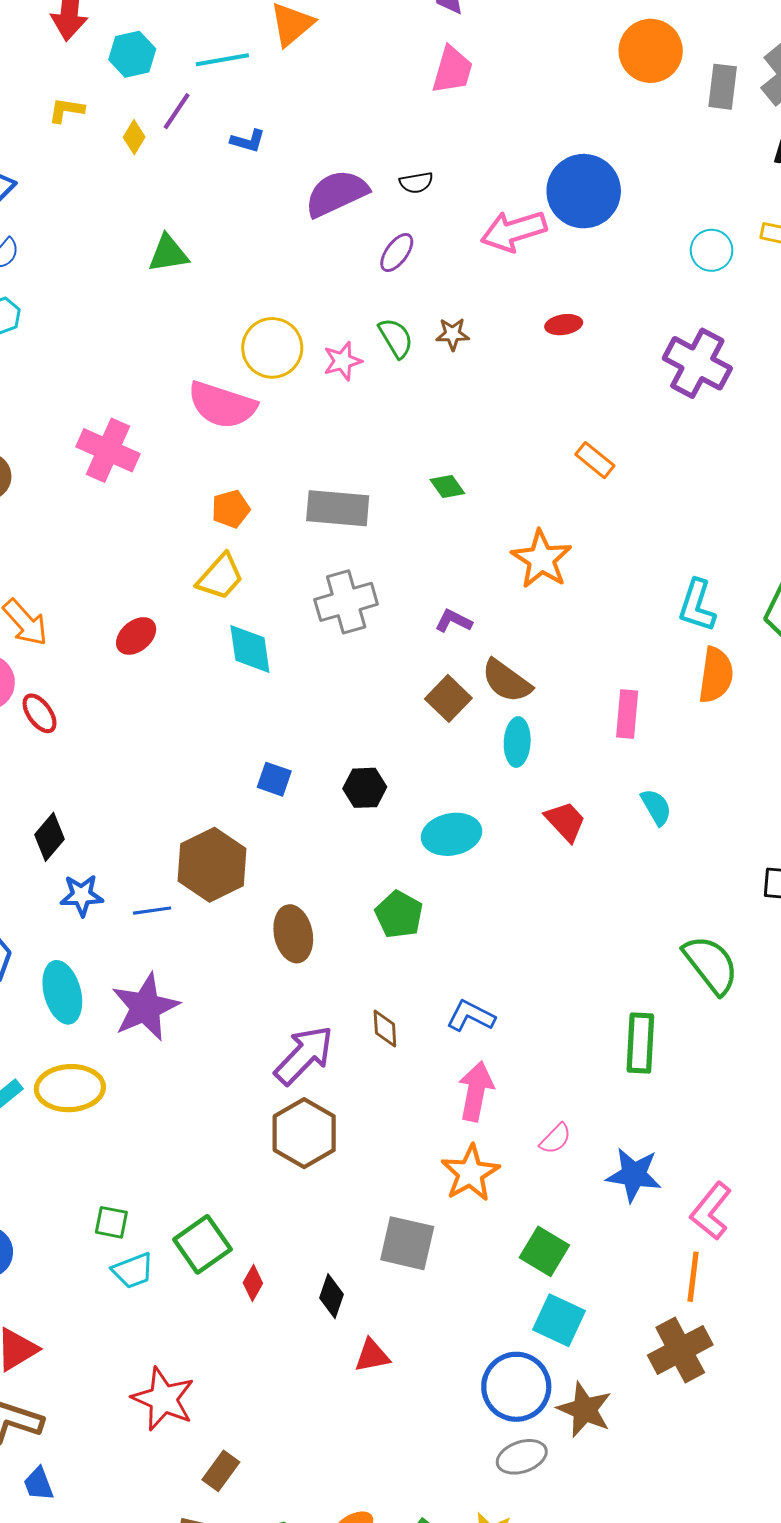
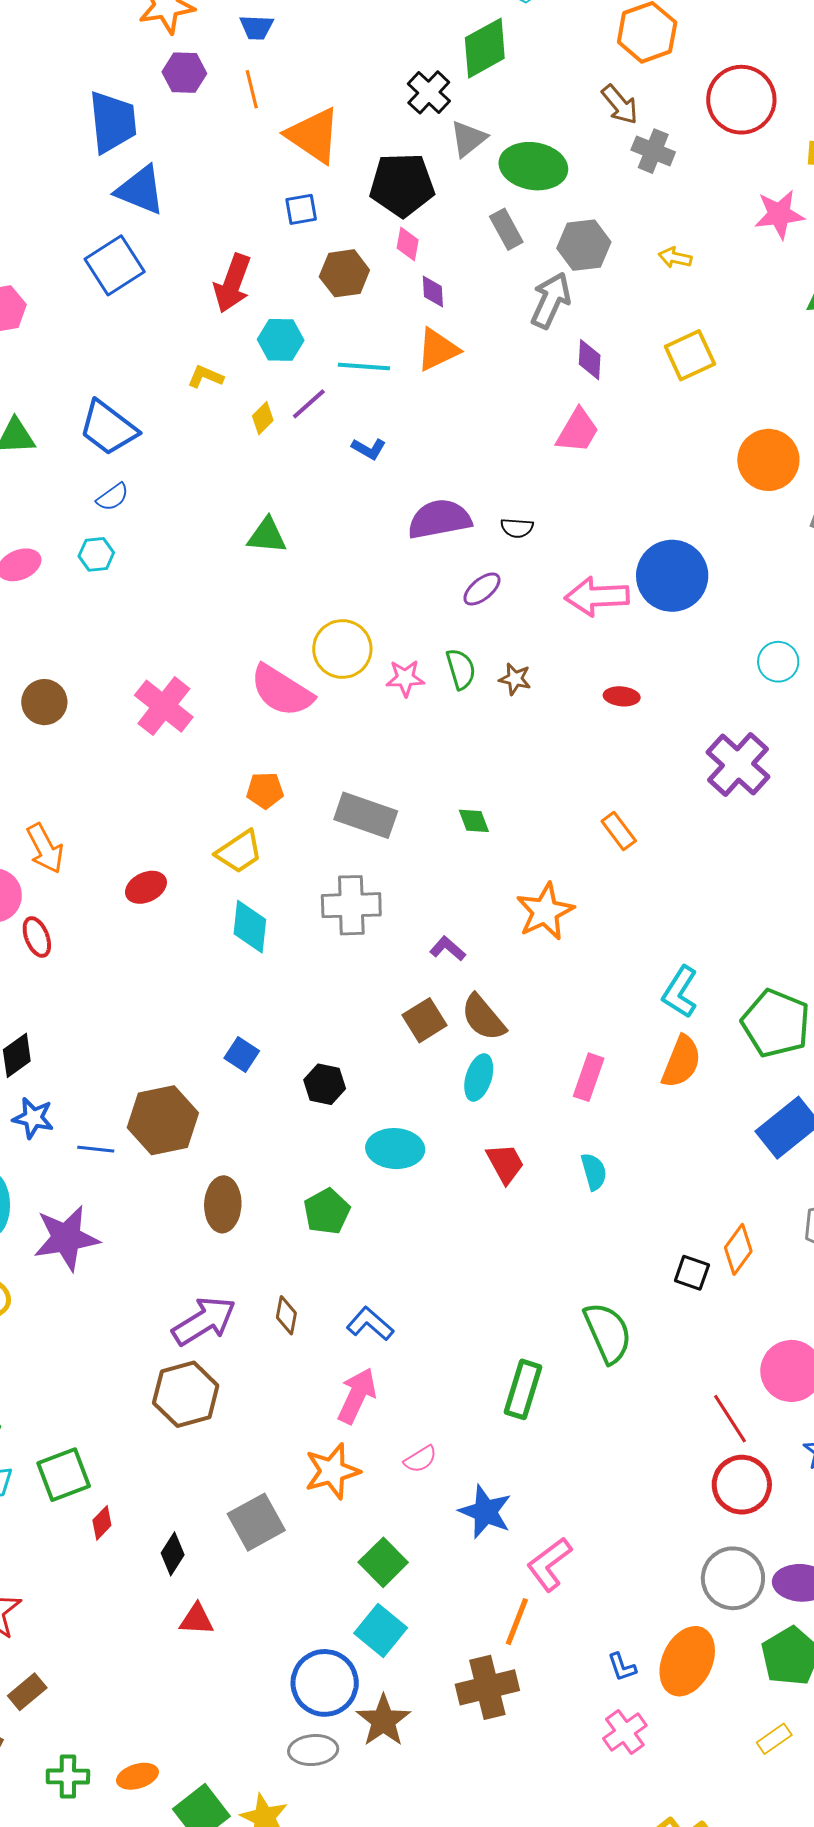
gray square: (407, 1243) -> (256, 1522), turned 34

